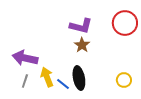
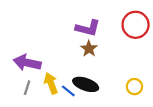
black ellipse: (79, 78) -> (86, 84), turned -60

